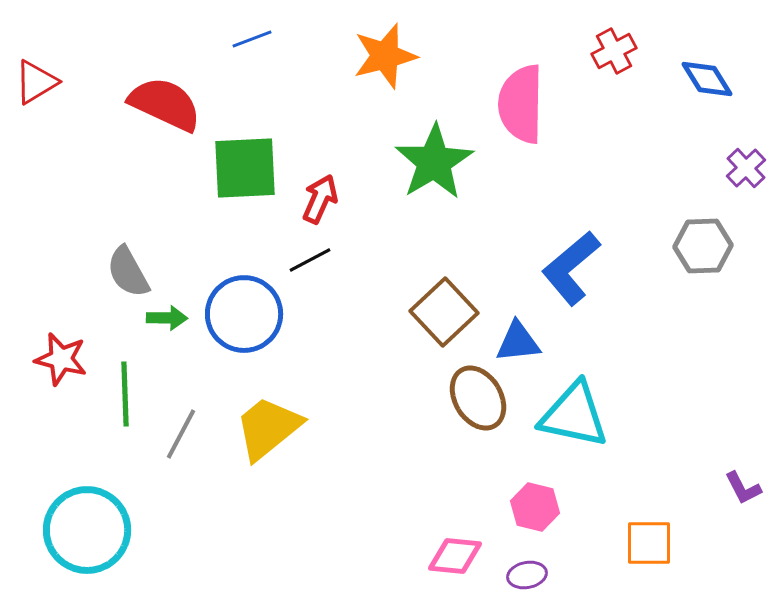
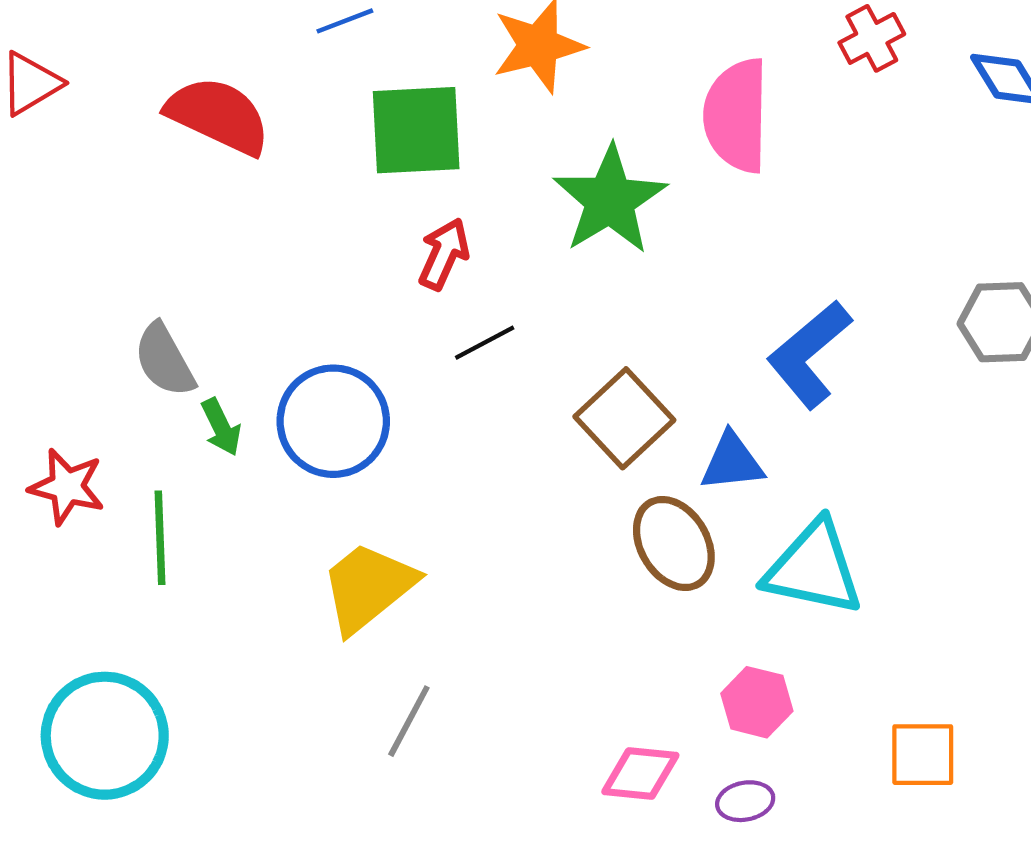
green square: (245, 168) -> (416, 130), moved
black line: (310, 260) -> (485, 343), moved
green arrow: (167, 318) -> (221, 427), turned 63
gray line: (181, 434) -> (409, 721), moved

